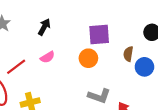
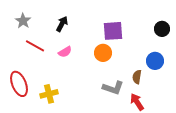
brown semicircle: (128, 54) -> (137, 77), moved
red line: (16, 67) -> (35, 46), moved, turned 66

